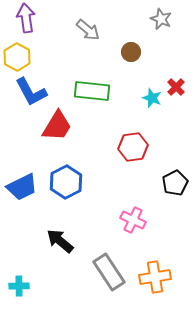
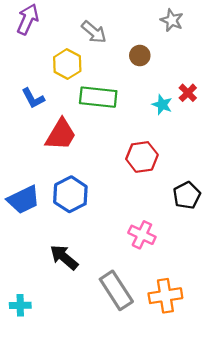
purple arrow: (26, 18) -> (28, 19), turned 32
yellow hexagon: (17, 57) -> (67, 64), moved
blue L-shape: (31, 92) -> (33, 98), size x0.7

